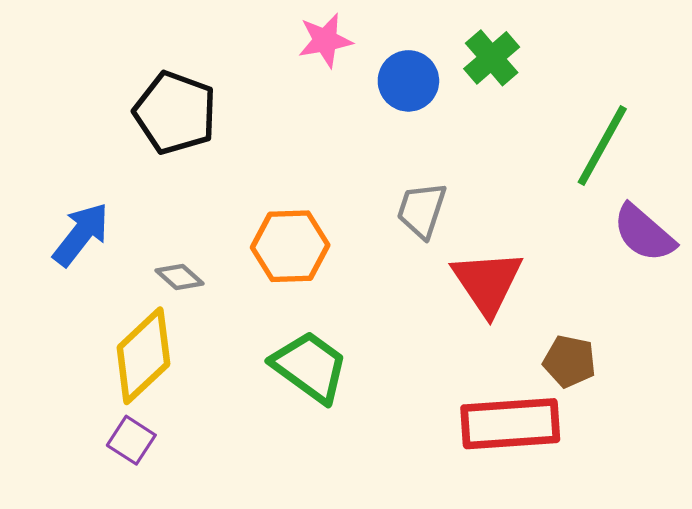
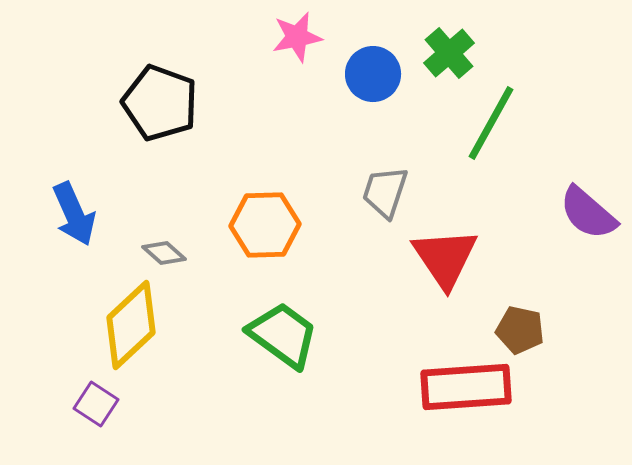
green line: (602, 146) -> (491, 123), moved
blue arrow: (81, 234) -> (74, 214), turned 118
purple square: (131, 440) -> (96, 404), moved

